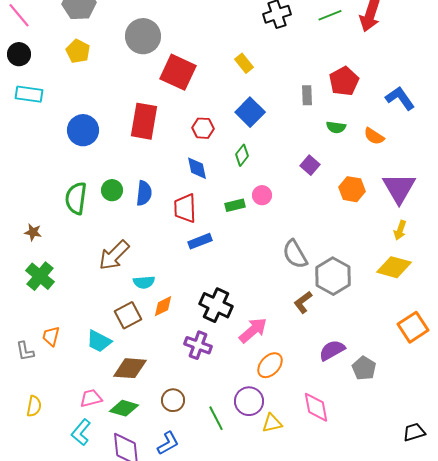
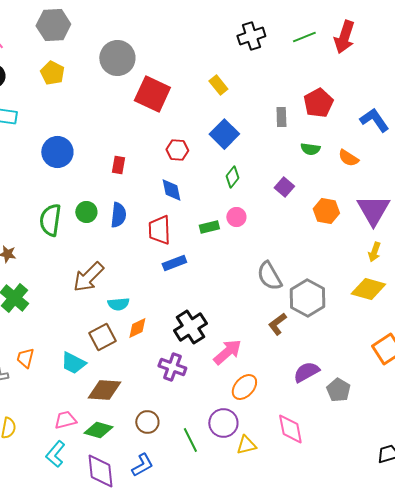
red rectangle: (144, 121) -> (118, 165), moved, size x0.5
green diamond: (242, 155) -> (232, 177), moved
black cross: (216, 305) -> (190, 327), turned 32

